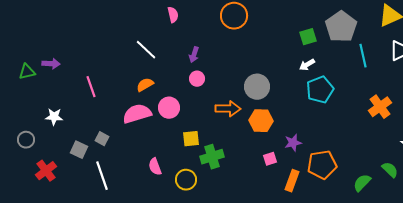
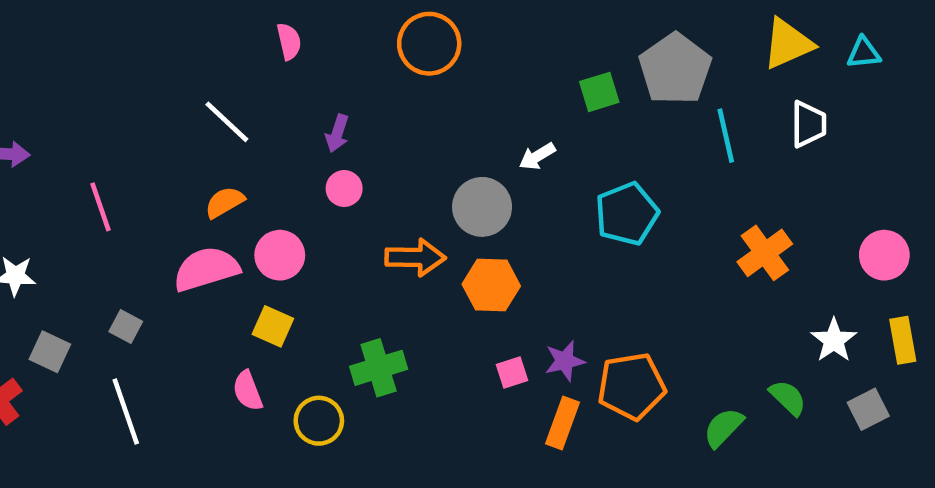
white arrow: (307, 65) -> (537, 156), moved
yellow square: (191, 139) -> (273, 326), moved, turned 30
purple star: (293, 143) -> (565, 361), moved
gray square: (79, 150) -> (50, 352), moved

